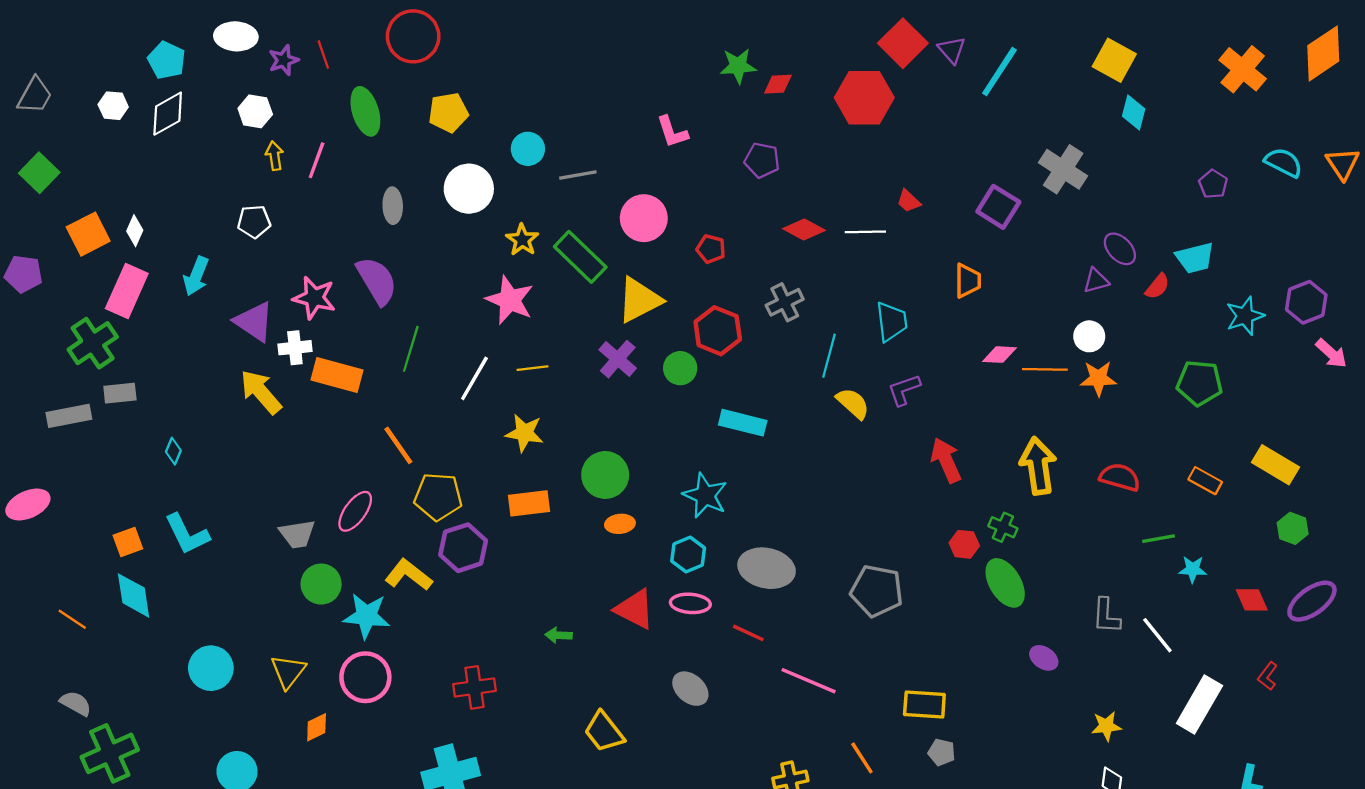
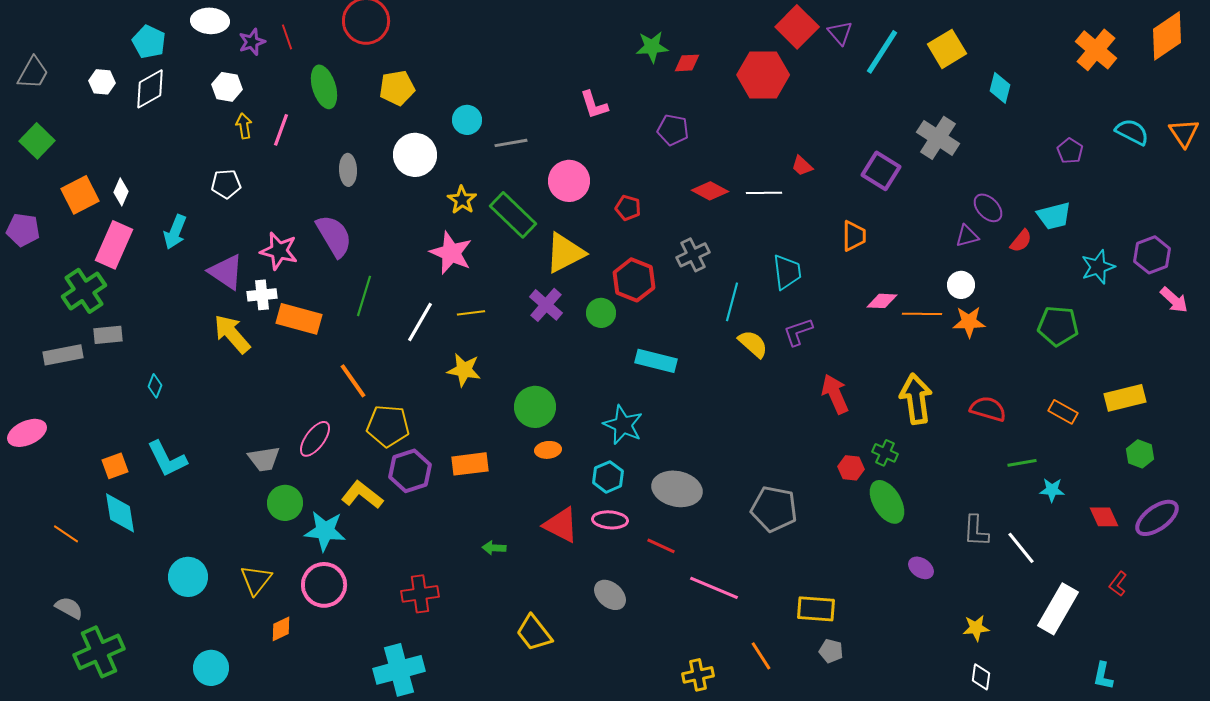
yellow square: (1114, 60) -> (947, 49), moved, turned 30
yellow rectangle: (1276, 465) -> (1125, 398), turned -45
orange rectangle: (529, 503) -> (470, 464), moved

